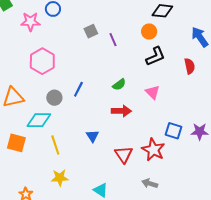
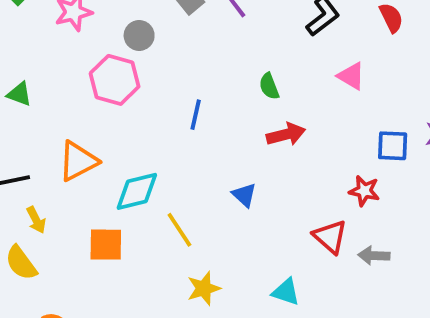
green semicircle: (119, 85) -> (269, 86), turned 120
pink triangle: (153, 92) -> (351, 76), moved
gray circle: (54, 98) -> (139, 35), moved
red star: (153, 150) -> (364, 191), size x0.7
red triangle: (124, 154) -> (330, 237), moved

